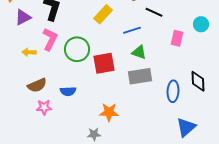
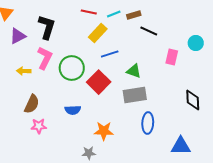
blue line: (132, 30) -> (110, 54), moved
red square: (104, 63) -> (99, 82), turned -35
brown semicircle: (37, 85) -> (32, 104), turned -42
blue semicircle: (68, 91) -> (73, 110), moved
blue ellipse: (173, 91) -> (148, 123), moved
blue triangle: (186, 127) -> (181, 146), turned 40

